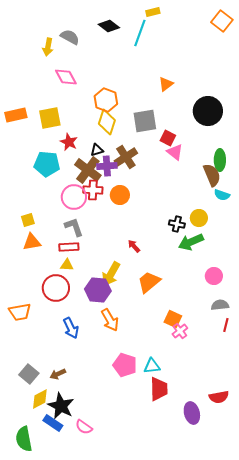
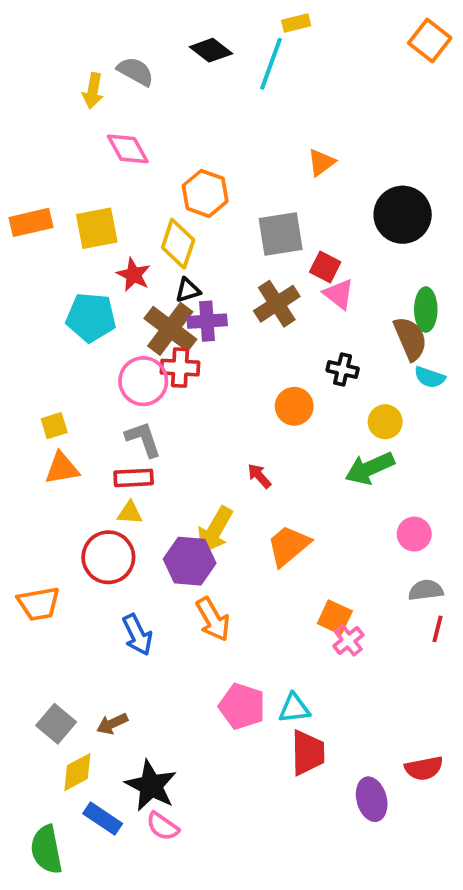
yellow diamond: (107, 122) -> (178, 244), moved
brown cross: (126, 157) -> (277, 304), moved
orange circle: (120, 195) -> (294, 406), moved
black cross: (177, 224) -> (343, 370), moved
black star: (61, 406) -> (151, 786), moved

